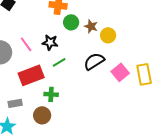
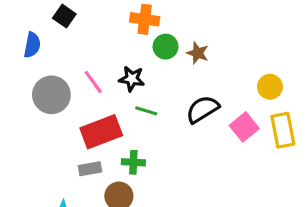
yellow circle: (108, 35) -> (270, 87), moved
green line: (59, 62) -> (146, 111), turned 48
gray rectangle: (15, 103) -> (90, 169), moved

